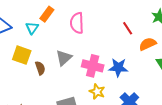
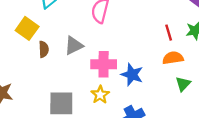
red line: (128, 28) -> (169, 33), moved
pink cross: (93, 66) -> (104, 64), turned -30

